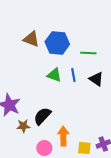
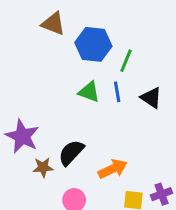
brown triangle: (31, 39) -> (53, 24), moved
green line: (88, 53) -> (126, 61), moved, turned -70
orange arrow: (63, 136) -> (113, 169), moved, turned 66

